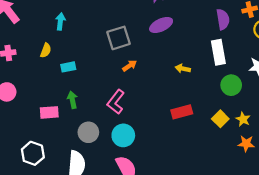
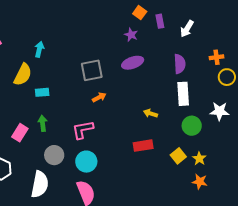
purple semicircle: (223, 19) -> (180, 64), moved
yellow semicircle: (46, 50) -> (23, 75), size x1.6
yellow arrow: (183, 69) -> (150, 113), moved
pink L-shape: (116, 102) -> (83, 130), turned 35
pink rectangle: (49, 112) -> (20, 133), turned -60

